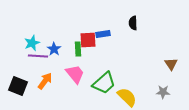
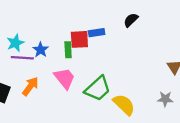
black semicircle: (133, 23) -> (131, 20), turned 48

